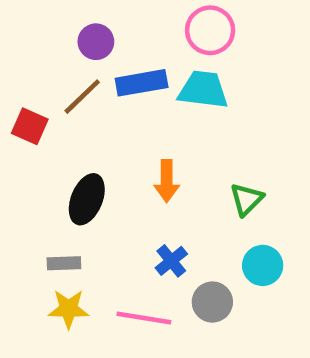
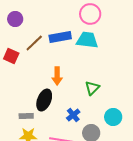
purple circle: (96, 42) -> (15, 19), moved
orange arrow: (167, 181) -> (57, 76), moved
black ellipse: (87, 199) -> (44, 100), moved
green triangle: (247, 199) -> (92, 88), moved

